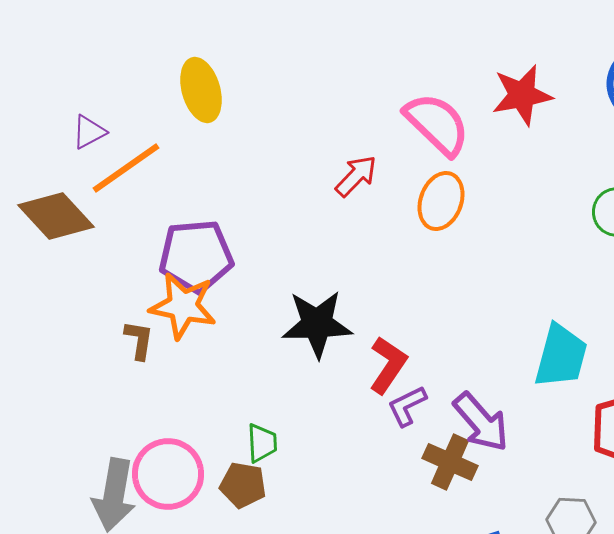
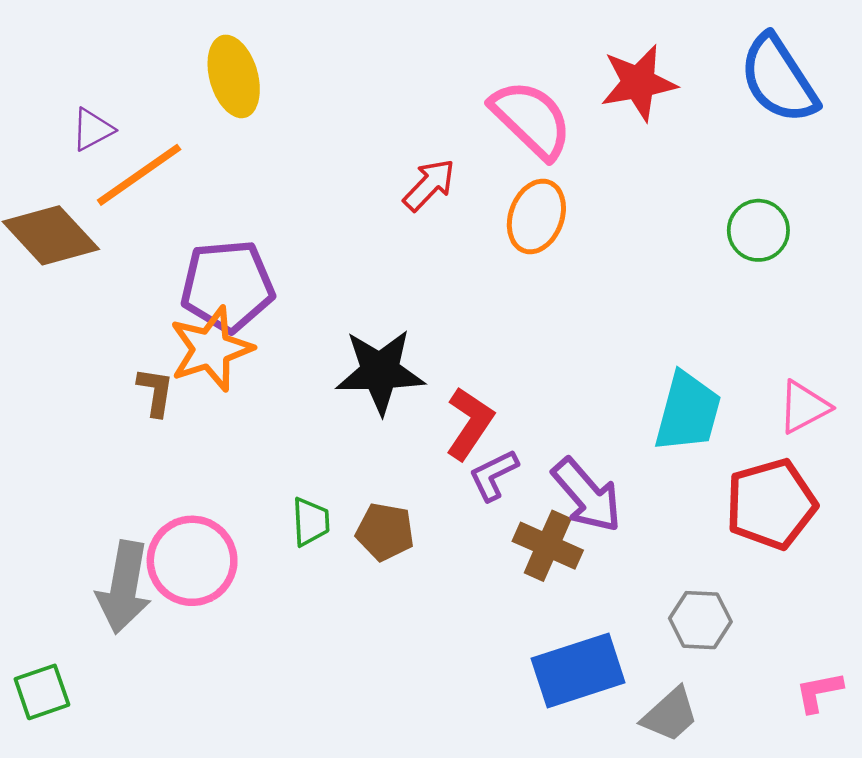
orange star: (183, 306) -> (211, 349), turned -30
brown pentagon: (243, 485) -> (385, 532), moved

